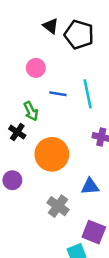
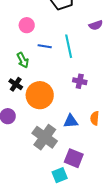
black cross: (17, 132) -> (16, 84), moved
gray cross: (58, 206) -> (45, 137), size x1.4

